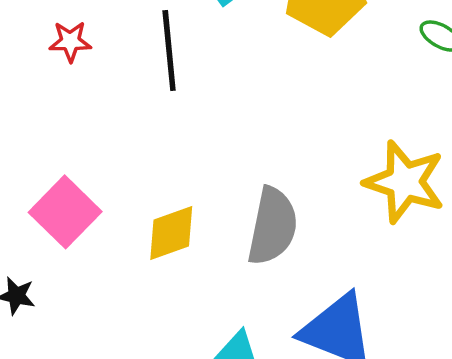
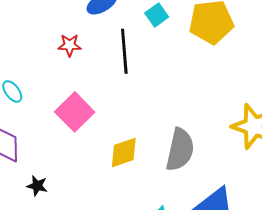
pink square: (65, 212) -> (75, 112), moved

